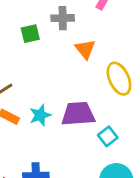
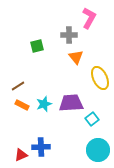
gray cross: (63, 18) -> (69, 35), moved

